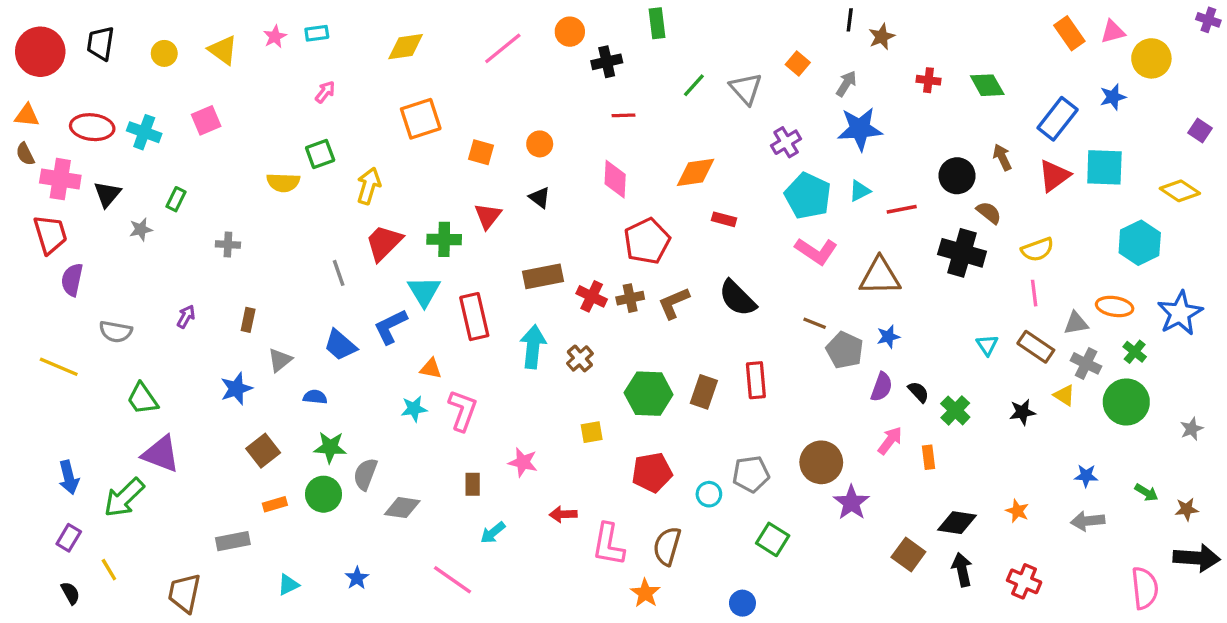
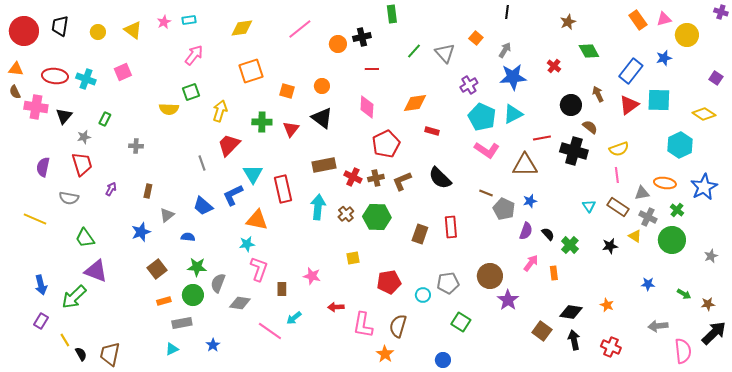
orange circle: (570, 32) -> (338, 44), moved
brown star: (882, 37) -> (568, 22), moved
red cross: (929, 80) -> (554, 66), moved, turned 32
pink arrow: (325, 92) -> (194, 55), size x1.5
cyan triangle: (860, 191) -> (513, 114), size x1.5
black triangle: (540, 198) -> (322, 118), size x1.6
red line: (902, 209) -> (542, 138), moved
red trapezoid: (50, 234) -> (82, 164), moved
green cross: (444, 239) -> (262, 122), moved
orange triangle: (431, 368) -> (257, 220), size x1.6
green hexagon: (649, 394) -> (377, 217), moved
pink L-shape: (463, 410) -> (259, 269), moved
gray arrow: (1088, 521) -> (658, 326), moved
gray rectangle: (233, 541) -> (182, 323), moved
black arrow: (1197, 558) -> (714, 333), turned -48
pink line: (453, 580) -> (270, 331), moved
black semicircle: (70, 593) -> (81, 354), moved

